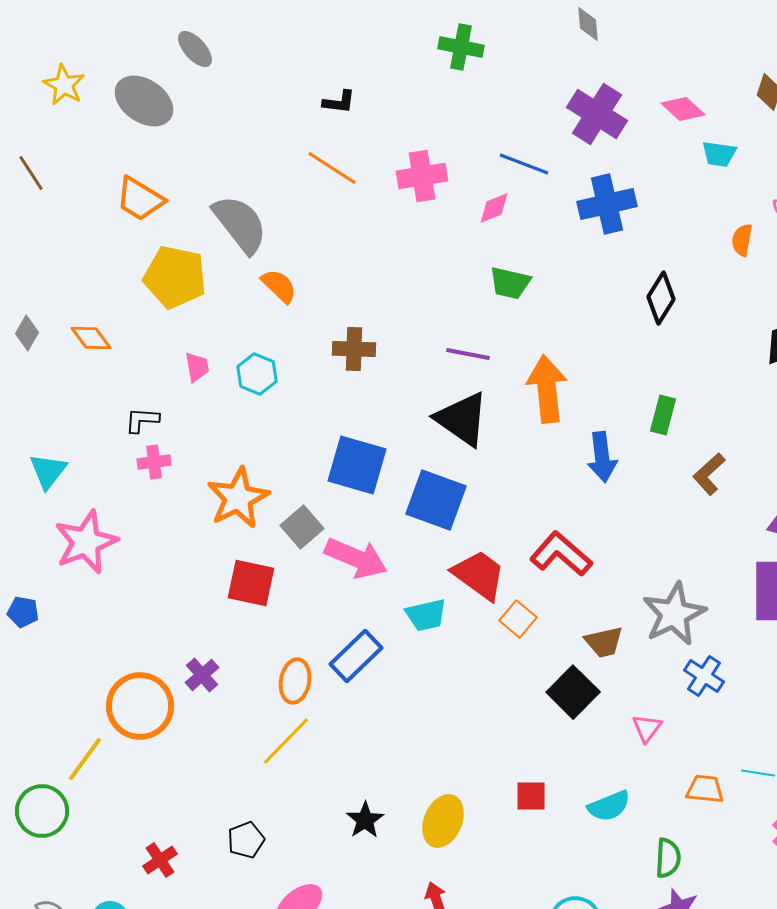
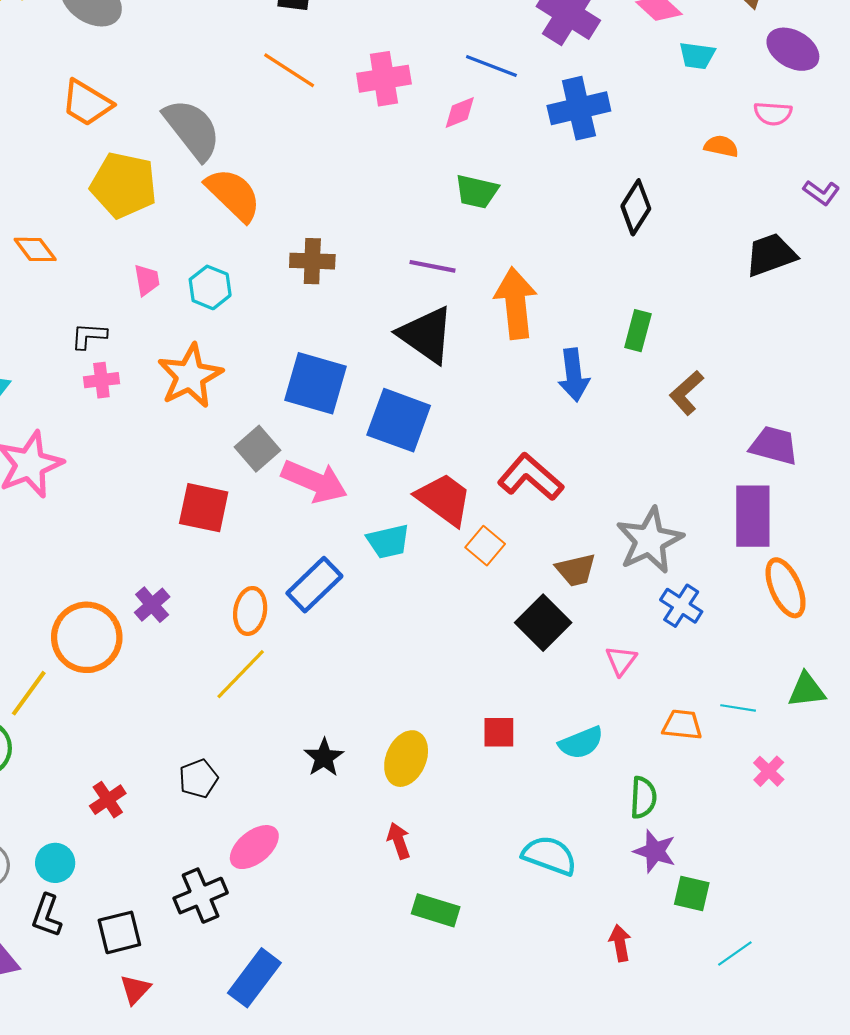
orange semicircle: (742, 240) -> (721, 146), turned 92
orange semicircle: (279, 286) -> (233, 195), size x1.5
orange star: (238, 498) -> (190, 376), moved

